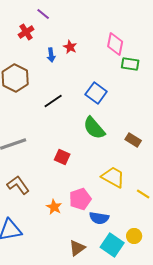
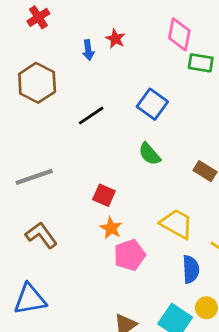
red cross: (26, 32) -> (38, 17), moved
green semicircle: (94, 128) -> (149, 154), size x0.7
orange star: (54, 207) -> (111, 228), moved
blue semicircle: (99, 218) -> (191, 269), moved, turned -102

